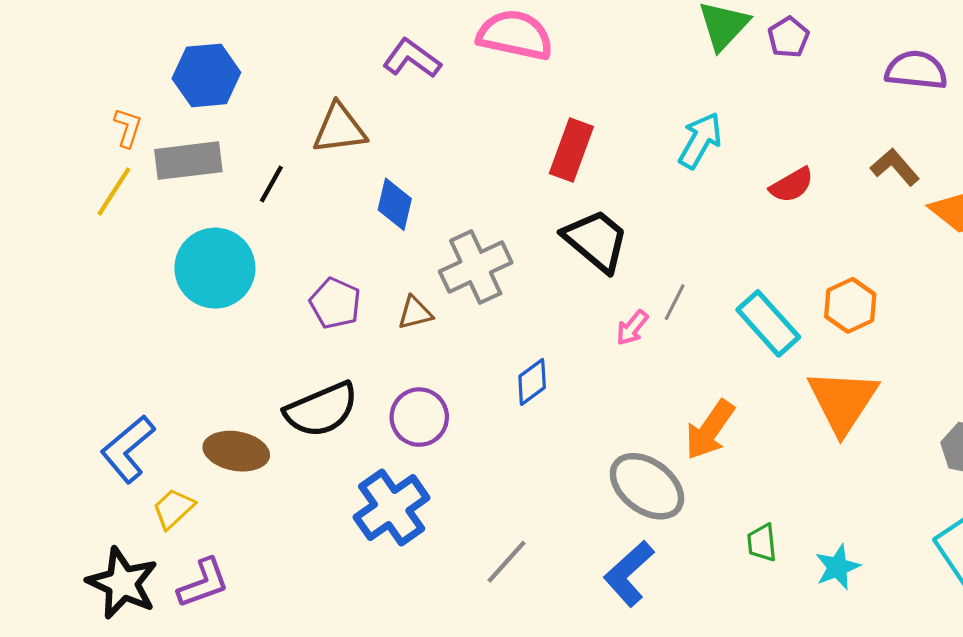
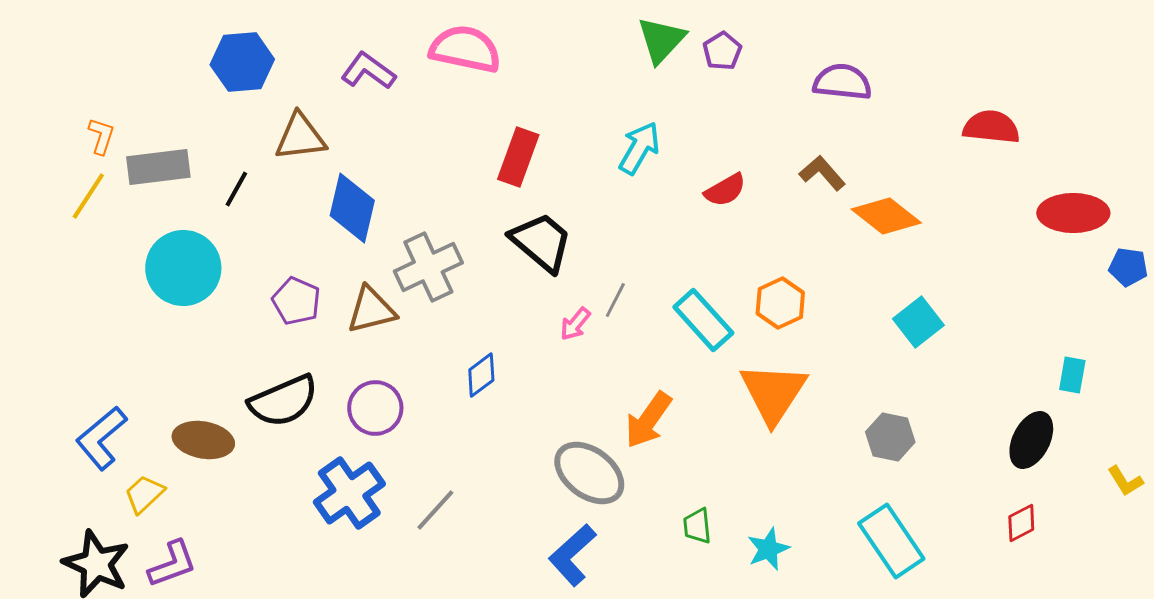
blue hexagon: (206, 75) -> (242, 62), moved
blue diamond: (395, 204) -> (352, 208), size x1.4
brown triangle: (415, 313) -> (371, 310), size x1.5
gray line: (507, 562) -> (435, 510), moved

